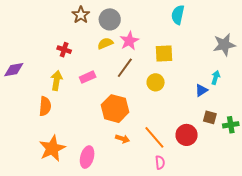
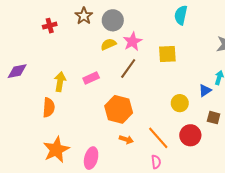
red cross: (64, 50) -> (50, 26), moved, turned -32
yellow circle: (156, 82) -> (180, 103), moved
pink semicircle: (160, 162) -> (156, 162), moved

